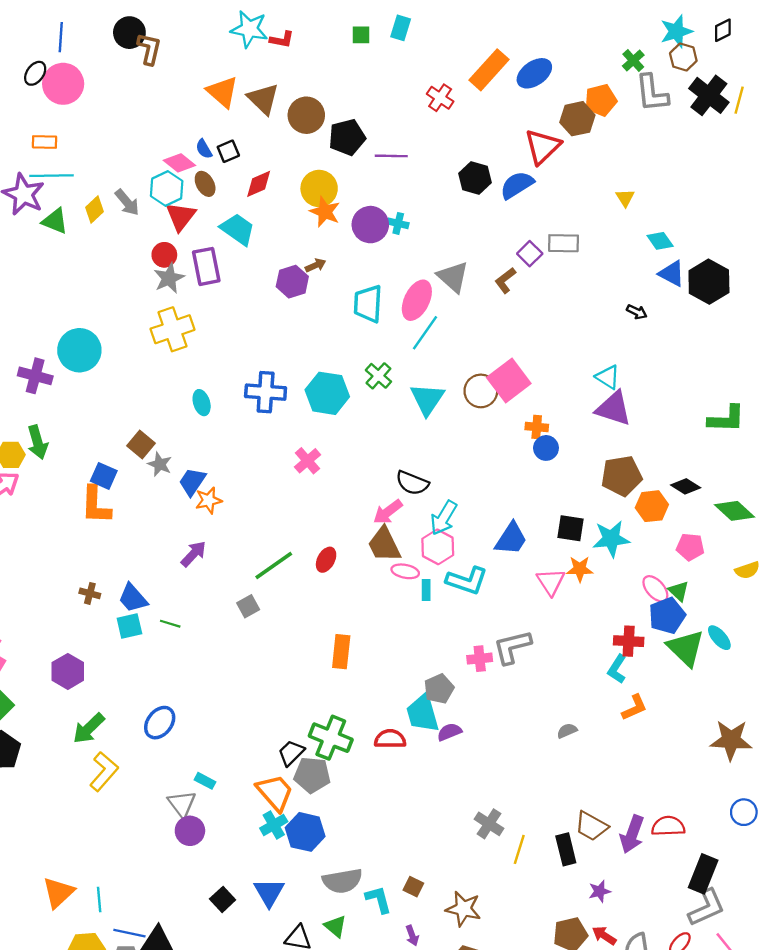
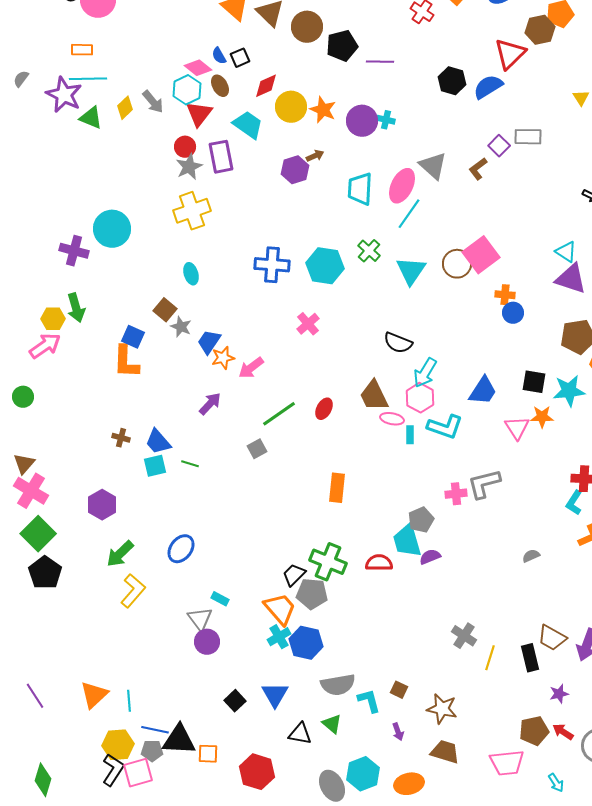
yellow circle: (319, 188) -> (291, 107), moved
cyan ellipse: (202, 403) -> (191, 274), moved
pink arrow: (388, 512) -> (251, 368), moved

